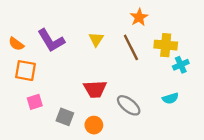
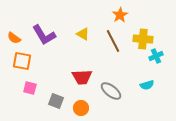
yellow triangle: (96, 39) -> (83, 34), turned -32
pink square: (35, 102) -> (30, 88), turned 32

